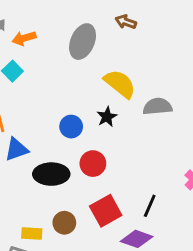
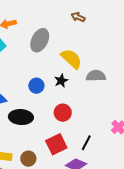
gray ellipse: (83, 42) -> (40, 40), moved
red circle: (93, 164) -> (63, 113), moved
brown circle: (64, 223) -> (28, 159), moved

